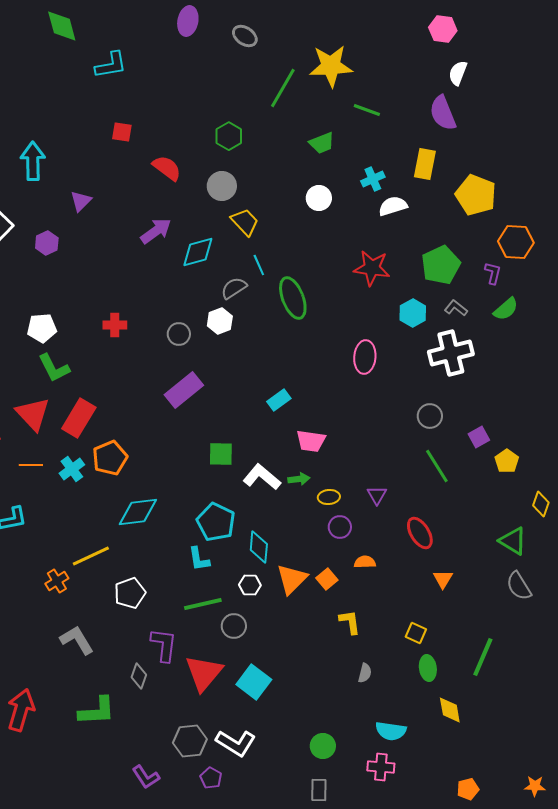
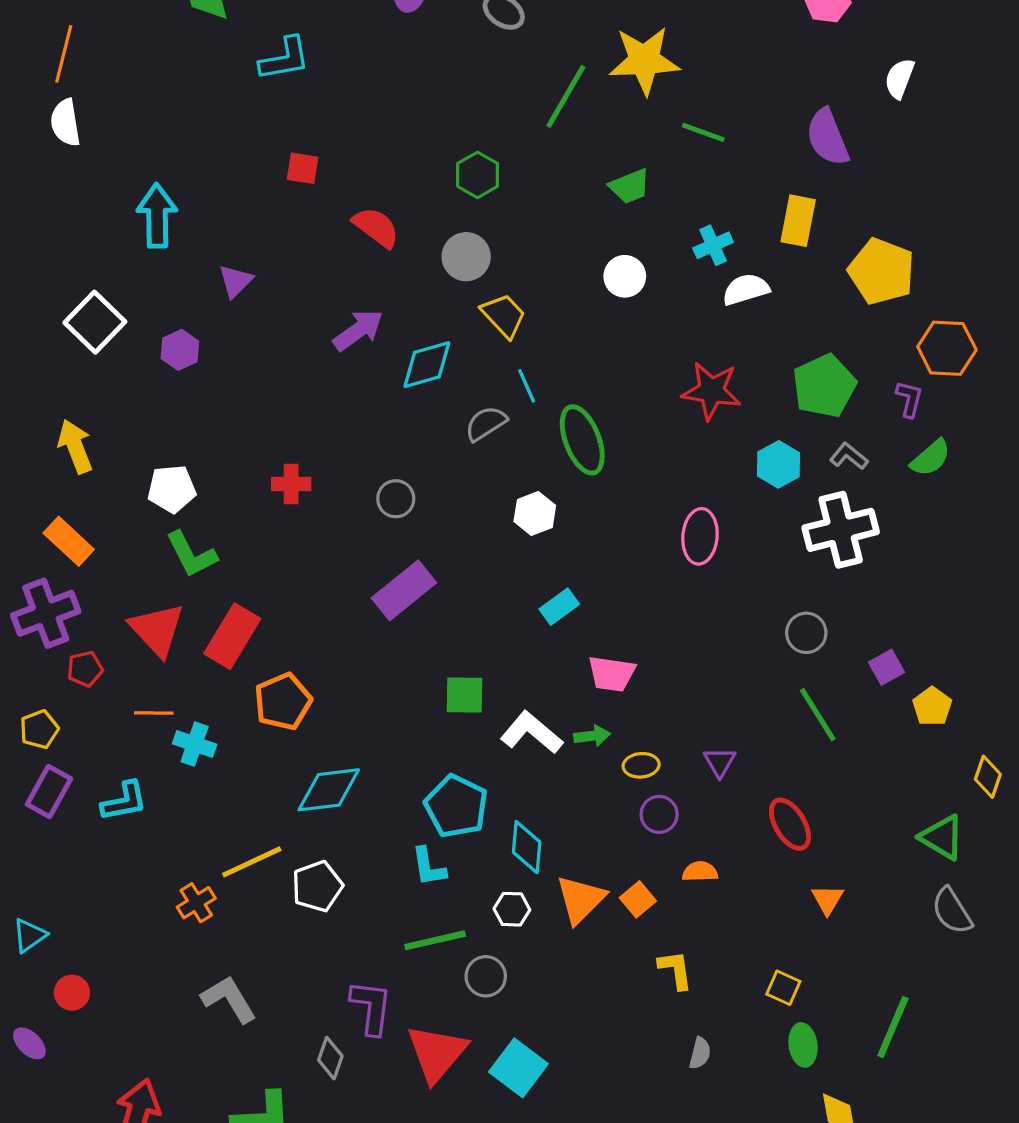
white semicircle: (458, 73) -> (900, 78), moved
white hexagon: (220, 321) -> (535, 513), moved
cyan cross: (72, 469) -> (195, 744), moved, turned -35
white pentagon: (130, 593) -> (317, 886), moved

